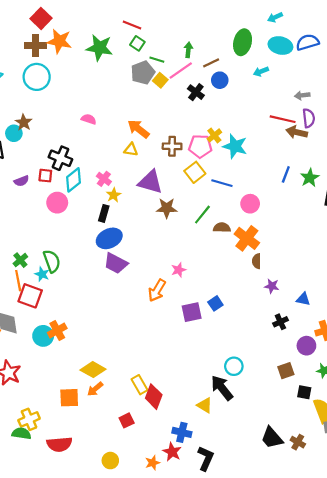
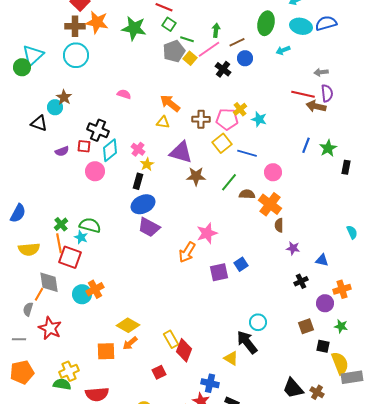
cyan star: (235, 146) -> (259, 119), size x0.7
green semicircle: (52, 261) -> (90, 225), turned -55
pink star: (179, 270) -> (207, 233), size x1.5

